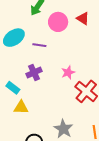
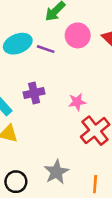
purple line: (39, 45) -> (46, 49), moved

